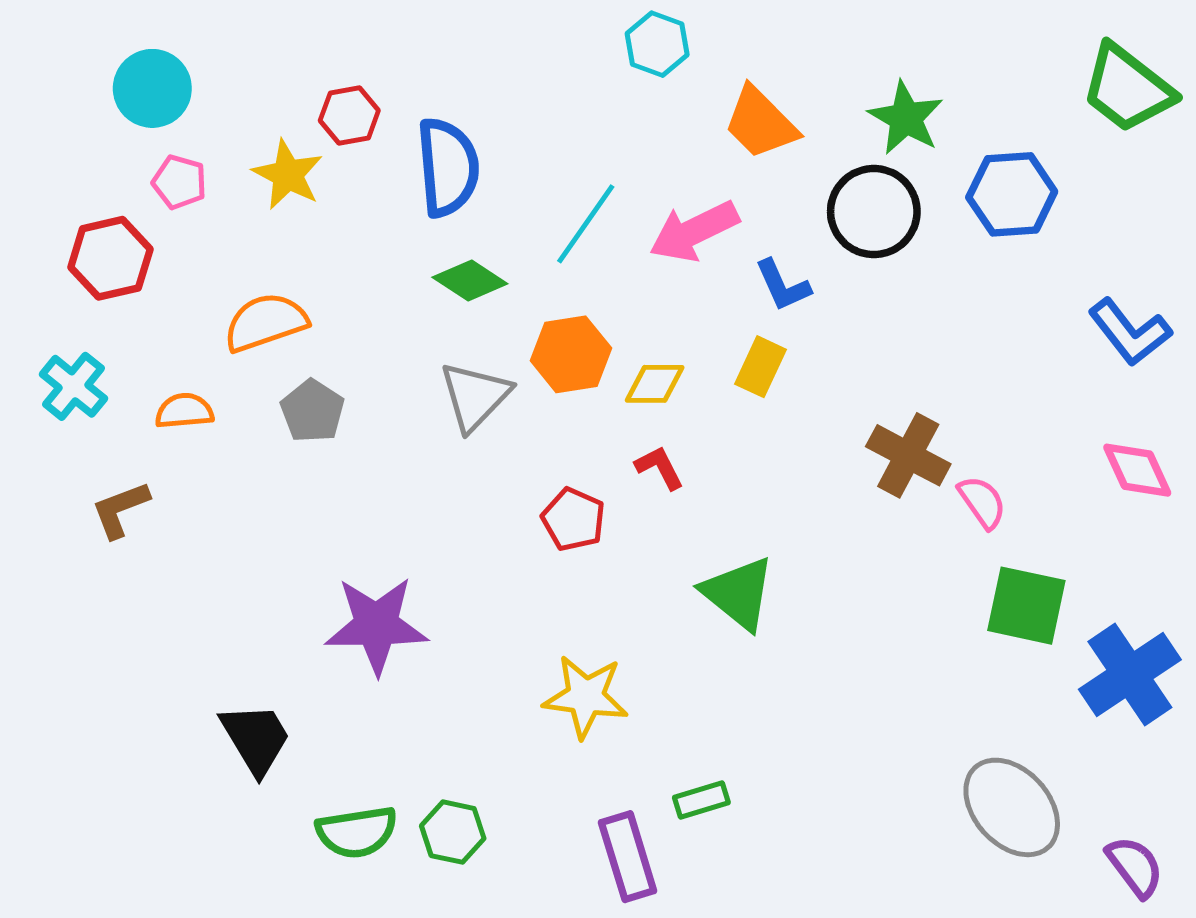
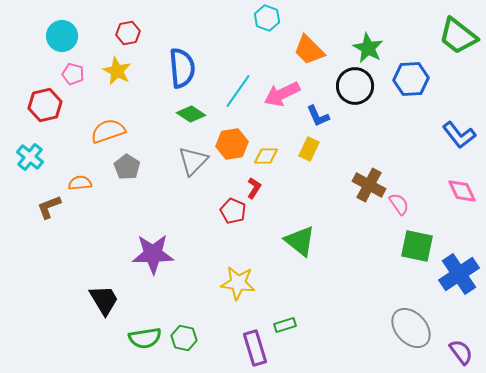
red hexagon: (349, 115) -> (128, 33), moved
orange semicircle: (184, 411) -> (80, 183), moved
red L-shape: (660, 468) -> (254, 188), moved, turned 60

